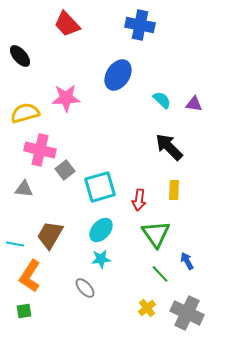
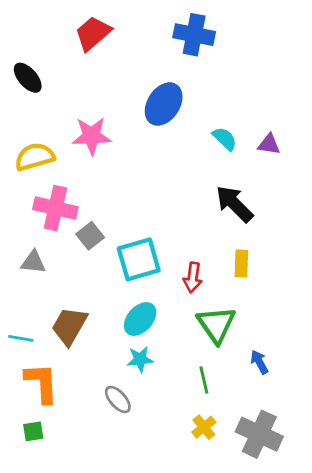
red trapezoid: (67, 24) -> (93, 33), turned 92
green line: (160, 274) -> (204, 380), moved, turned 30
orange L-shape: (30, 276) -> (42, 383), turned 144

